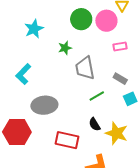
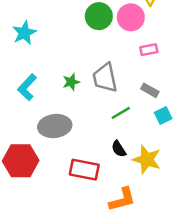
cyan star: (34, 29) -> (24, 33), moved
green star: (65, 48) -> (71, 82), moved

